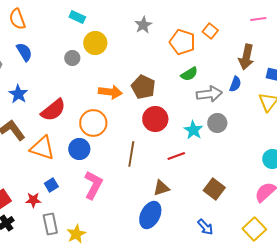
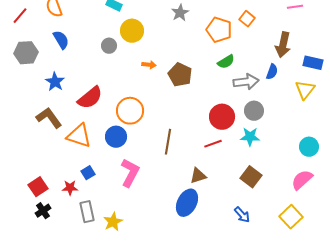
orange arrow: (110, 92) -> (149, 65), moved, size x0.6
red circle: (155, 119) -> (222, 117), moved
cyan star: (193, 130) -> (250, 137), moved, turned -30

